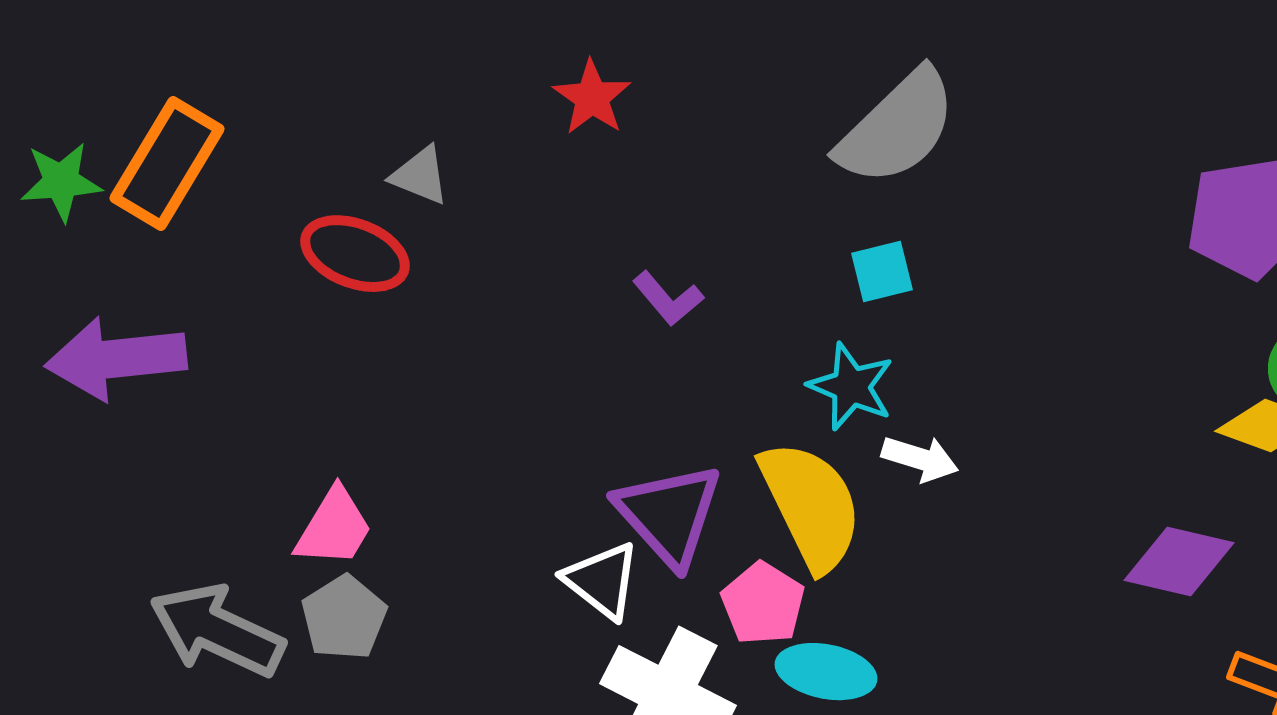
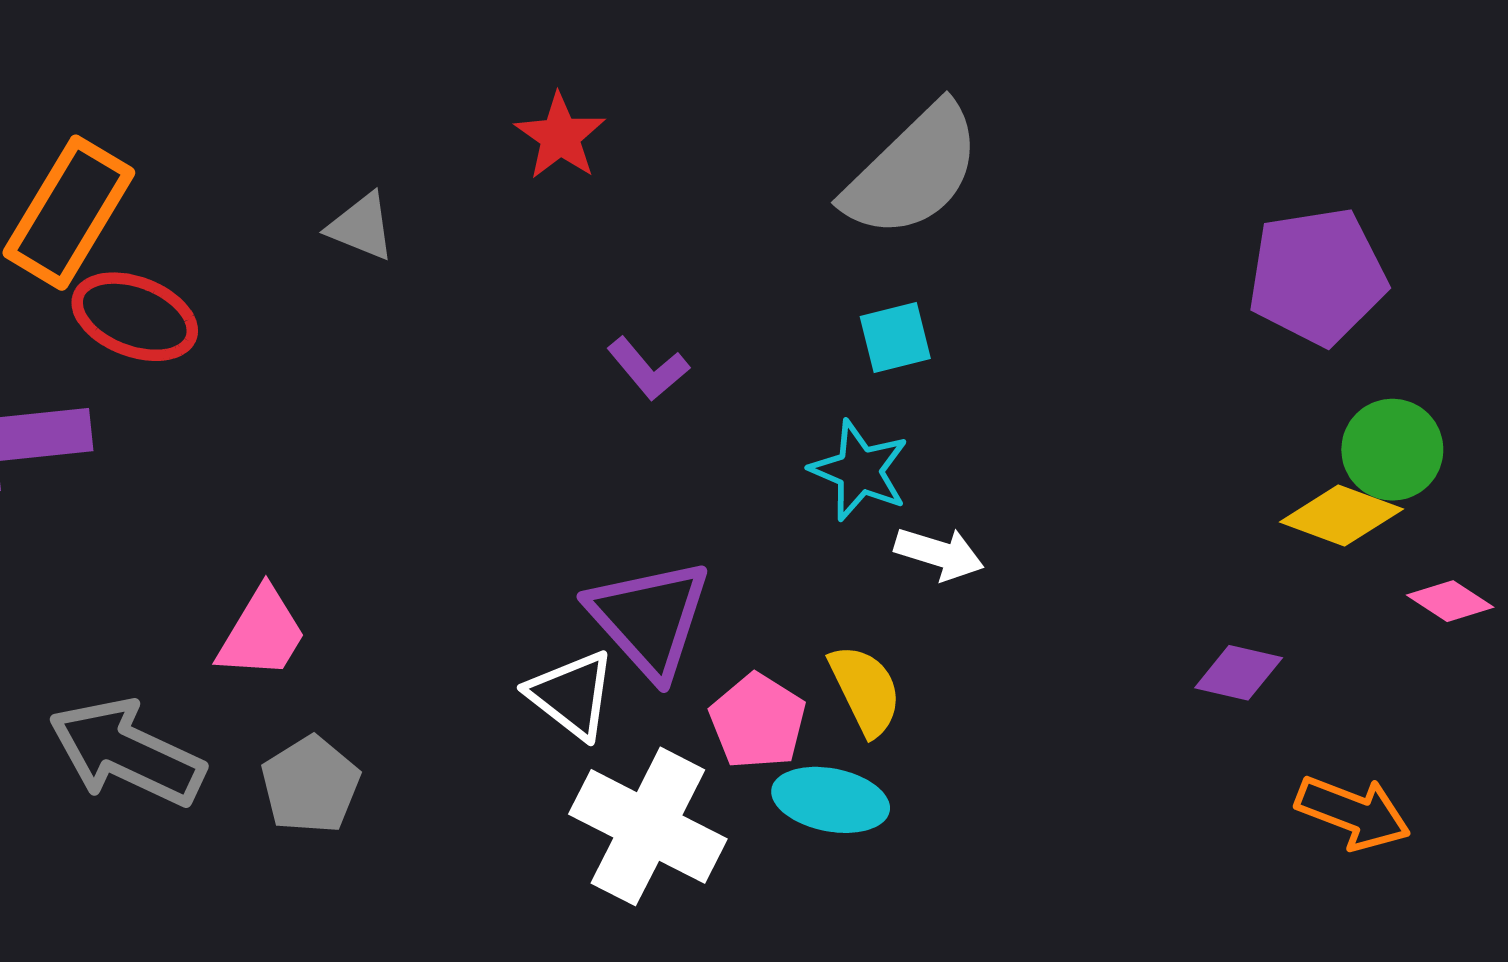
red ellipse: (355, 254) -> (135, 317), moved
yellow semicircle: (811, 506) -> (865, 690), moved, size x0.6
purple diamond: (1179, 562) -> (1239, 673), size x0.7
gray pentagon: (344, 618) -> (310, 785), moved

